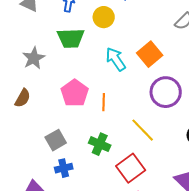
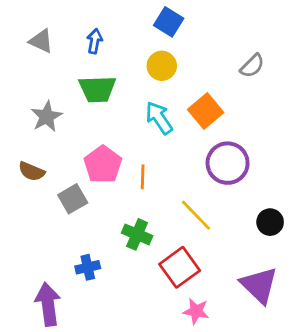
yellow circle: (104, 17) -> (162, 66), moved
brown semicircle: (23, 98) -> (32, 171), turned 84
gray square: (56, 140) -> (73, 199), moved

